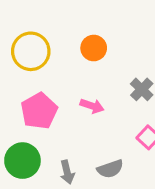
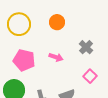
pink pentagon: (39, 111) -> (24, 60), turned -30

